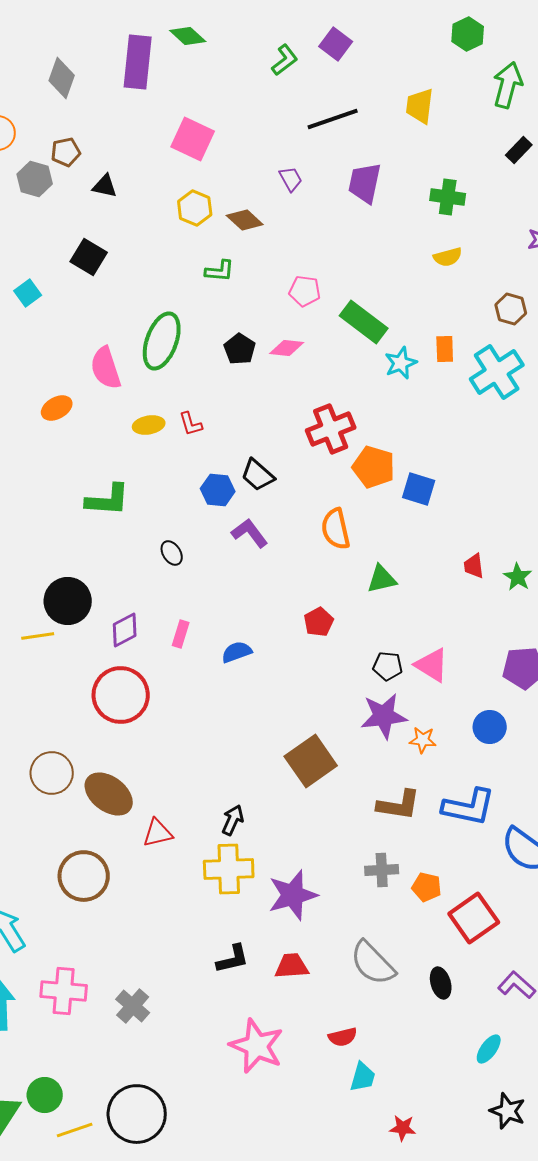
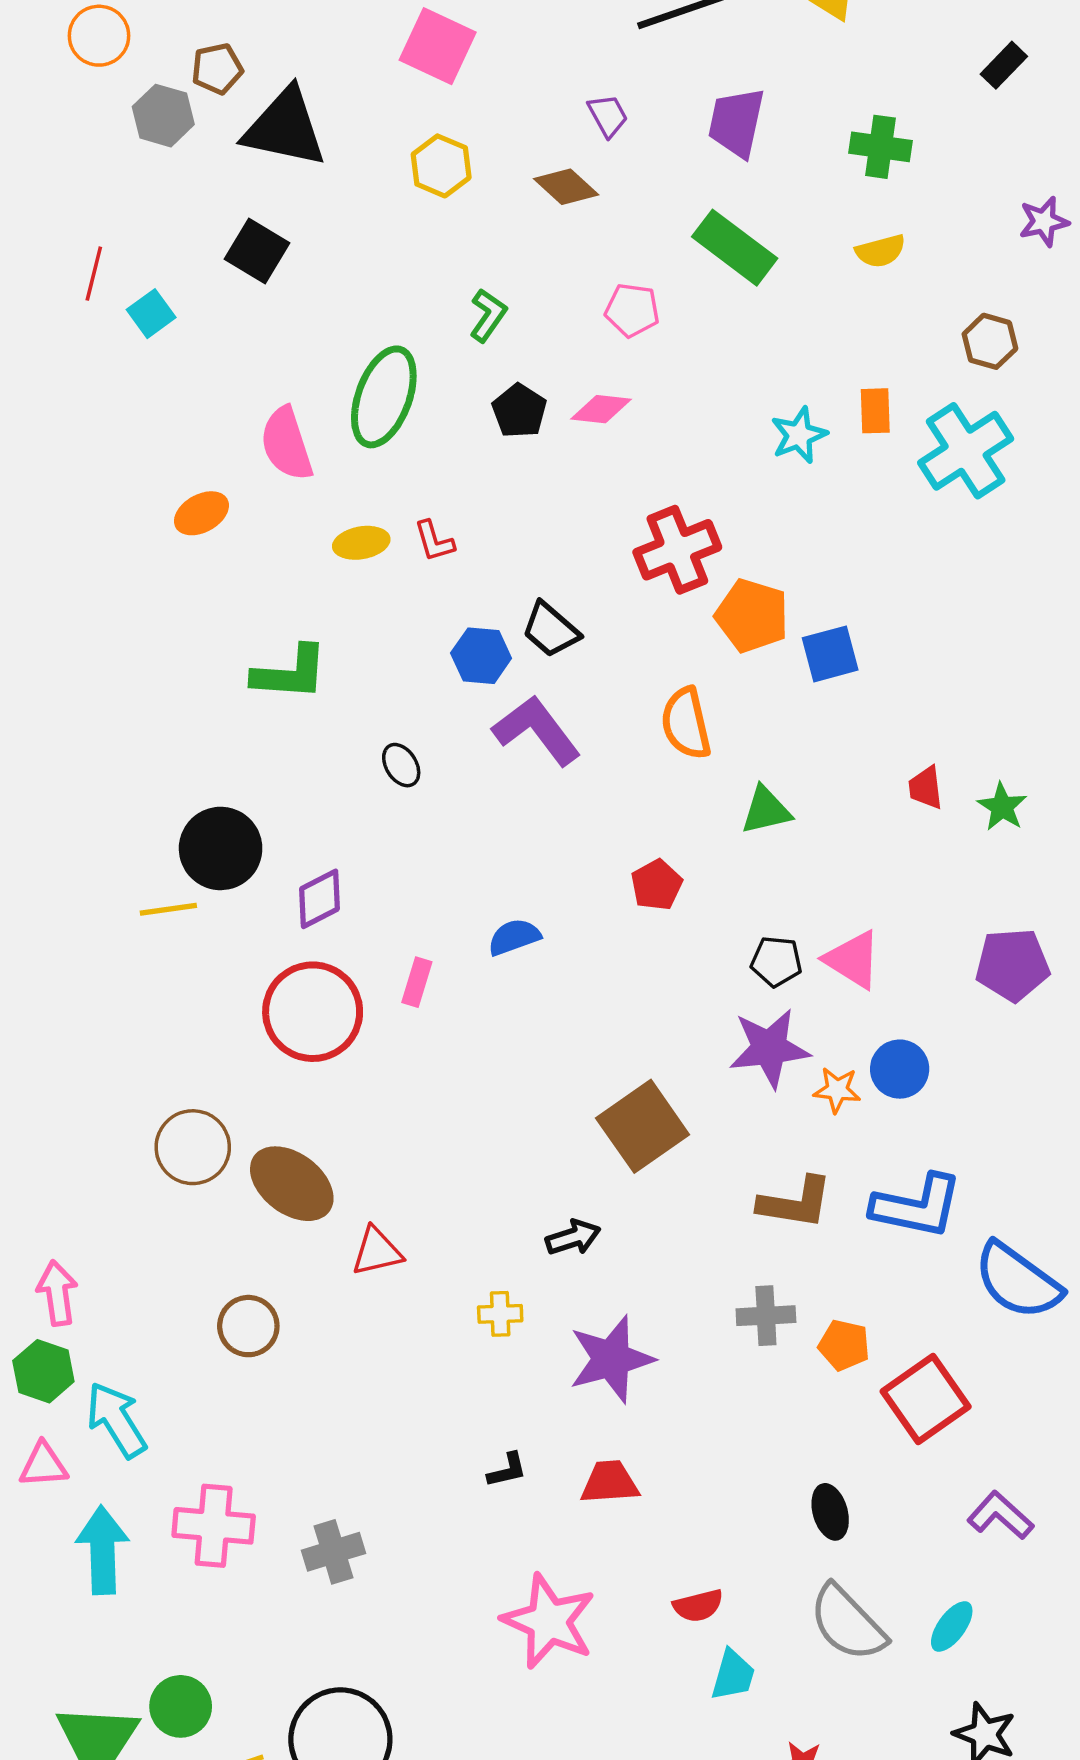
black triangle: (105, 186) -> (285, 128), size x2.0
brown diamond: (245, 220) -> (566, 187), moved
green L-shape: (220, 271) -> (488, 315), moved, turned -60
green rectangle: (364, 322) -> (735, 248), moved
blue square: (419, 489) -> (830, 654), turned -32
purple L-shape: (250, 533) -> (537, 730), size x1.4
pink rectangle: (181, 634) -> (417, 982), moved
blue circle: (490, 727) -> (900, 1069), moved
black arrow: (233, 820) -> (573, 1237), moved, turned 48
yellow cross: (229, 869) -> (500, 1314), size x0.5
brown circle: (84, 876) -> (248, 1326), size x0.7
black L-shape: (233, 959) -> (507, 1470), size x0.7
gray semicircle: (373, 963) -> (848, 1623), moved
black ellipse: (441, 983) -> (830, 1512), moved
gray cross: (133, 1006) -> (333, 1552), turned 32

